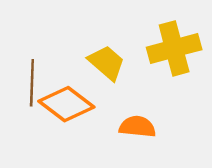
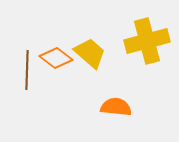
orange diamond: (66, 104) -> (56, 58), moved, size x0.7

